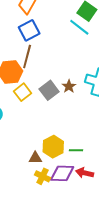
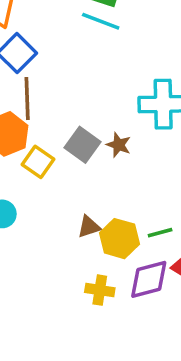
brown star: (69, 86) -> (119, 145), moved
brown triangle: (35, 158) -> (89, 227), moved
yellow cross: (43, 176) -> (100, 290), moved

